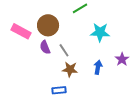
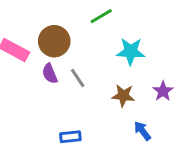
blue arrow: (98, 67) -> (142, 131), moved, turned -48
brown star: (70, 69) -> (123, 96), moved

